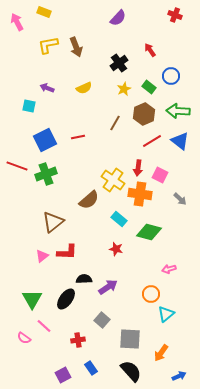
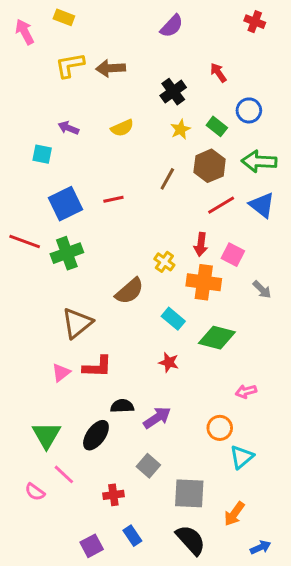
brown arrow: (76, 47) -> (111, 68), turned 108
yellow cross: (113, 180) -> (164, 262), size x0.6

